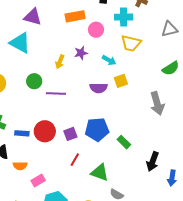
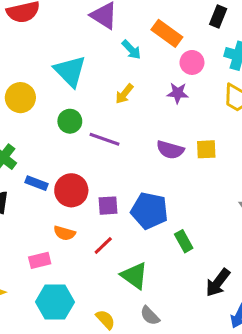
orange rectangle: (75, 16) -> (167, 33), turned 30
cyan triangle: (20, 43) -> (70, 71), moved
purple star: (81, 53) -> (178, 93), moved
cyan arrow: (109, 60) -> (131, 50), moved
green circle: (34, 81) -> (70, 121), moved
orange semicircle: (20, 166) -> (64, 233), moved

